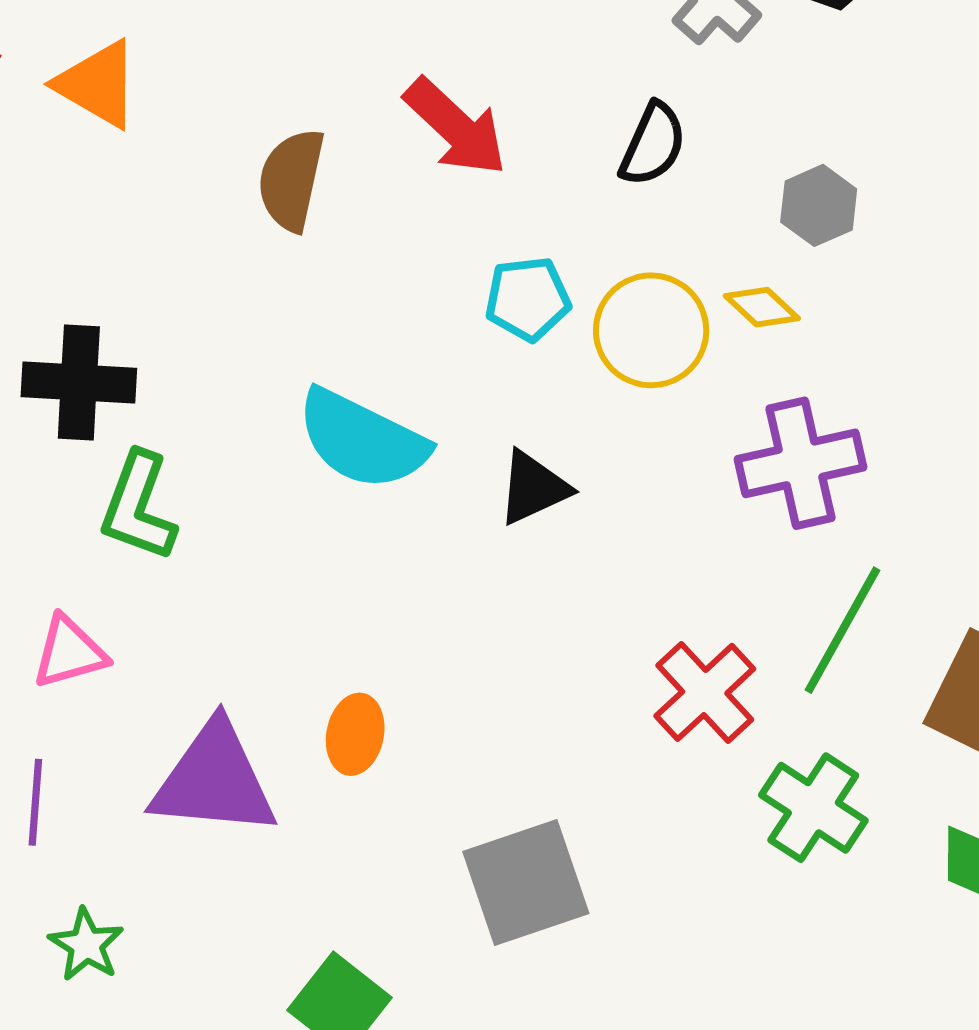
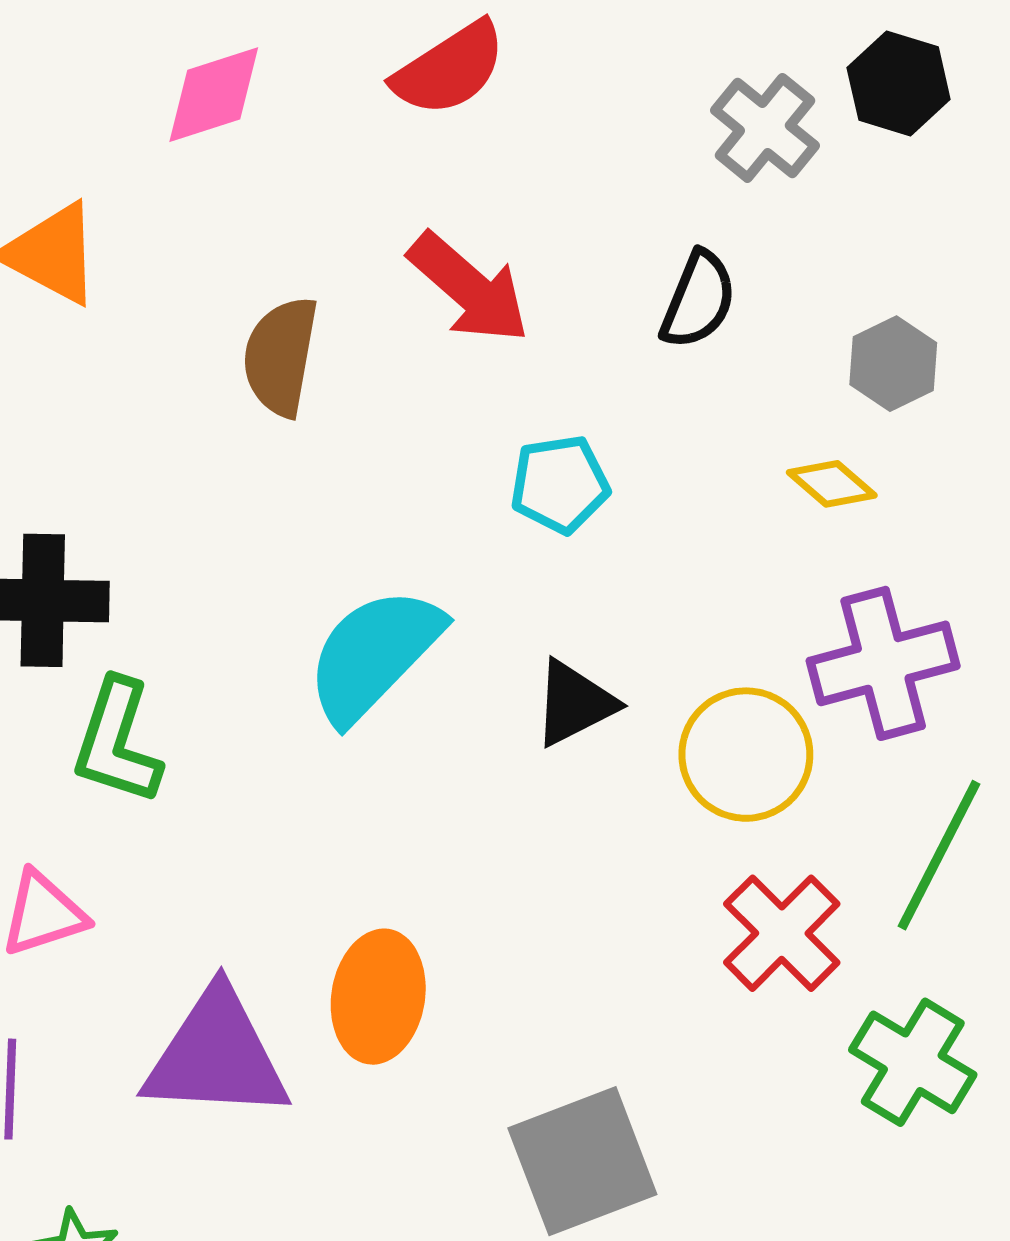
yellow circle: (651, 330) -> (746, 755), moved
cyan semicircle: (362, 440) -> (374, 655), turned 110
orange ellipse: (355, 734) -> (378, 997), size x1.4

